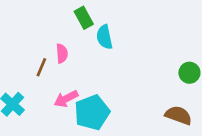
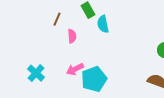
brown line: (41, 67) -> (57, 19), moved

